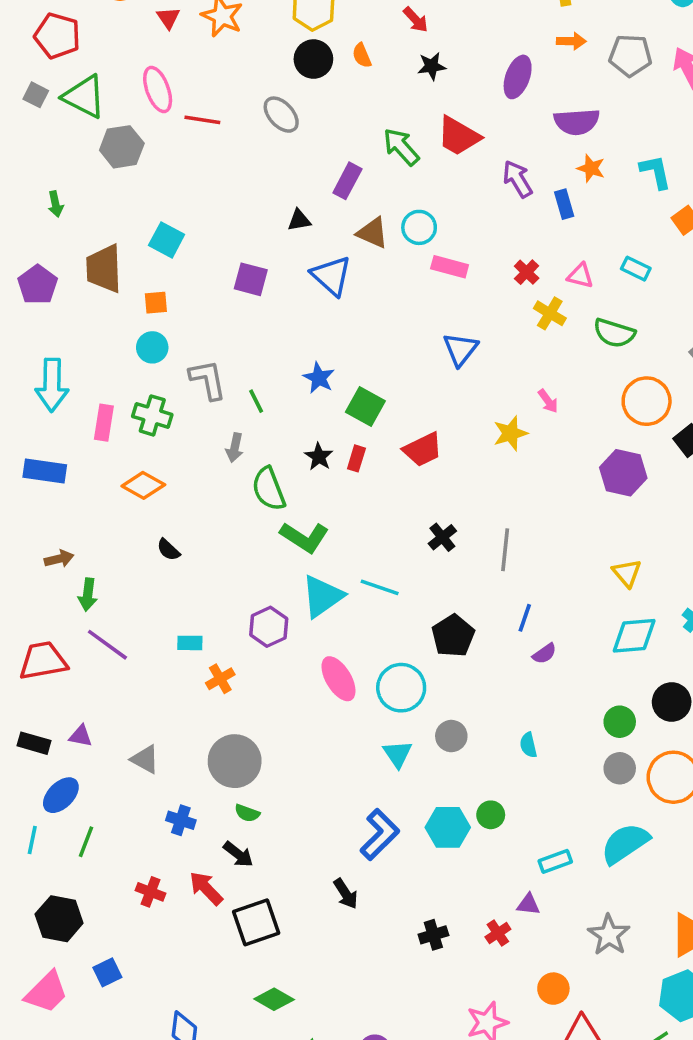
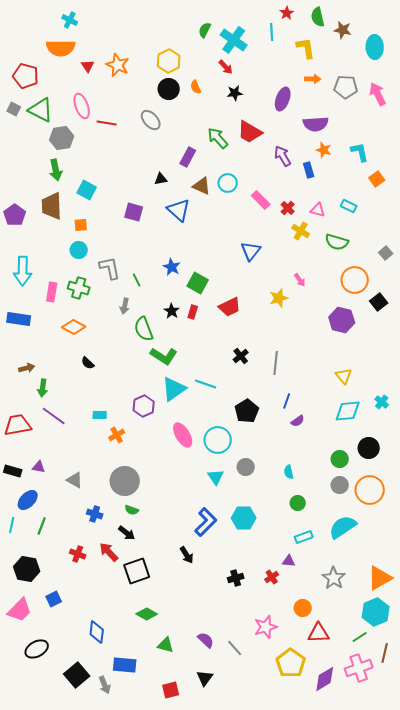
green arrow: (56, 204) -> (56, 170), moved, size x1.5
pink rectangle: (450, 267) -> (261, 200), moved, turned 30
green circle: (491, 815) -> (298, 503), moved

